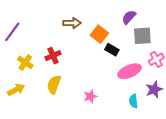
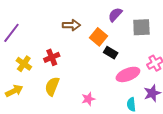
purple semicircle: (129, 17) -> (115, 15), moved
gray square: (142, 36) -> (141, 27), moved

